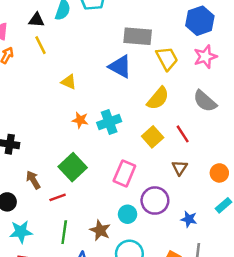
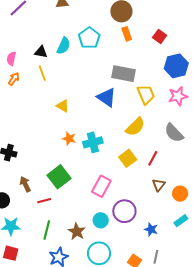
red line: (183, 134) -> (153, 158), turned 56
brown triangle: (180, 168) -> (159, 185), moved

